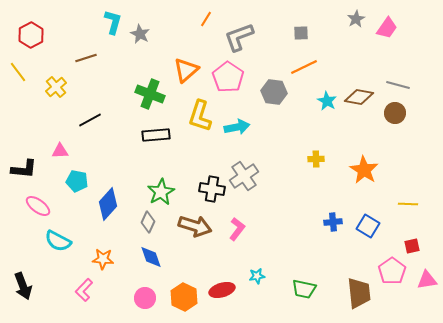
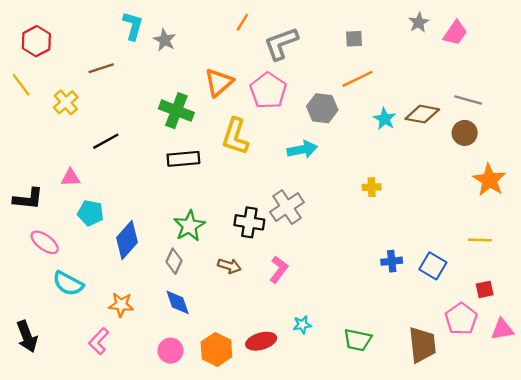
cyan arrow: (237, 127) -> (302, 149), moved
orange star: (364, 170) -> (489, 180), moved
brown arrow: (195, 226) -> (229, 266), size x0.6

